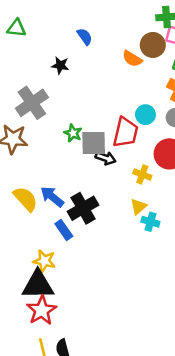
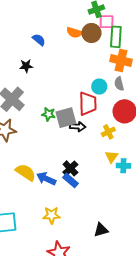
orange semicircle: (132, 59) -> (74, 33), moved
yellow cross: (142, 174) -> (108, 132), turned -32
blue arrow: (52, 197) -> (46, 179), moved
black cross: (83, 208) -> (70, 168), size x0.7
blue rectangle: (64, 230) -> (71, 180), moved
black triangle: (38, 285) -> (101, 230), moved, size x0.6

